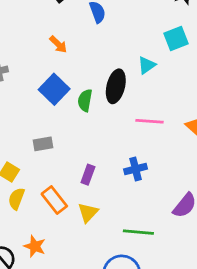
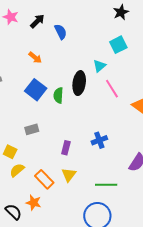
pink line: (149, 121) -> (112, 89), moved, turned 60
yellow semicircle: (16, 199) -> (17, 170), turned 35
orange rectangle: (54, 200) -> (44, 179), moved

